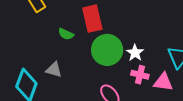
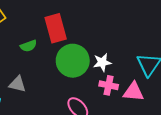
green semicircle: (66, 34) -> (28, 46), turned -42
white star: (135, 53) -> (102, 62), turned 30

